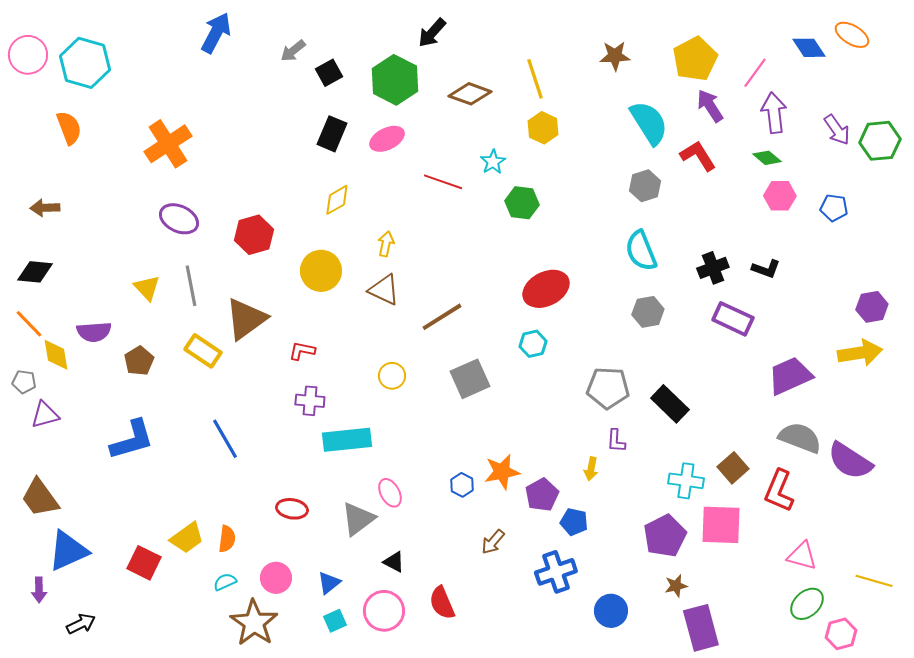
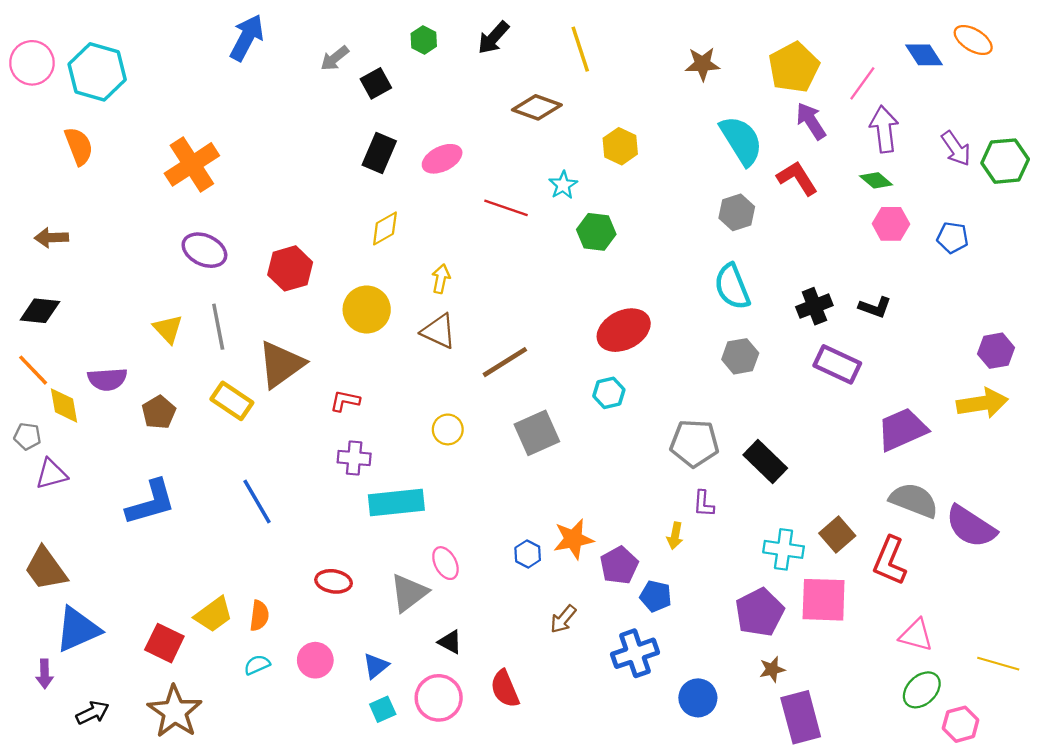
yellow line: (535, 79) -> (580, 49), moved
green hexagon: (395, 80) -> (424, 40), moved, size x0.5
brown star: (254, 623) -> (175, 712), moved

